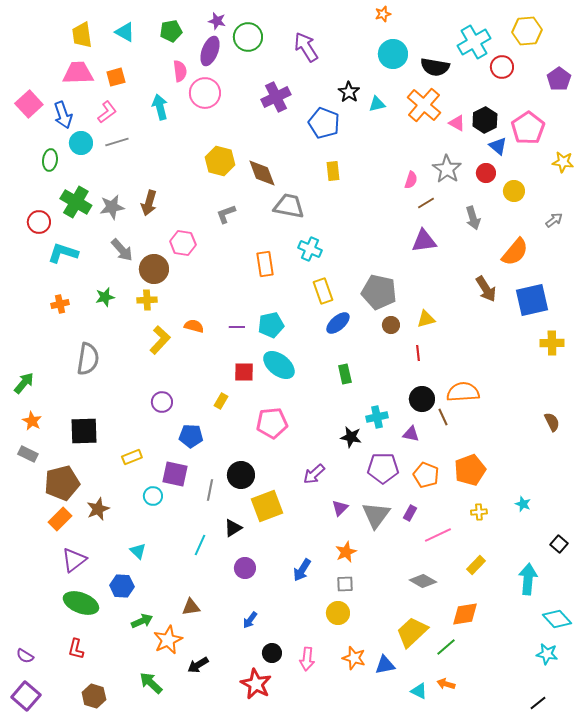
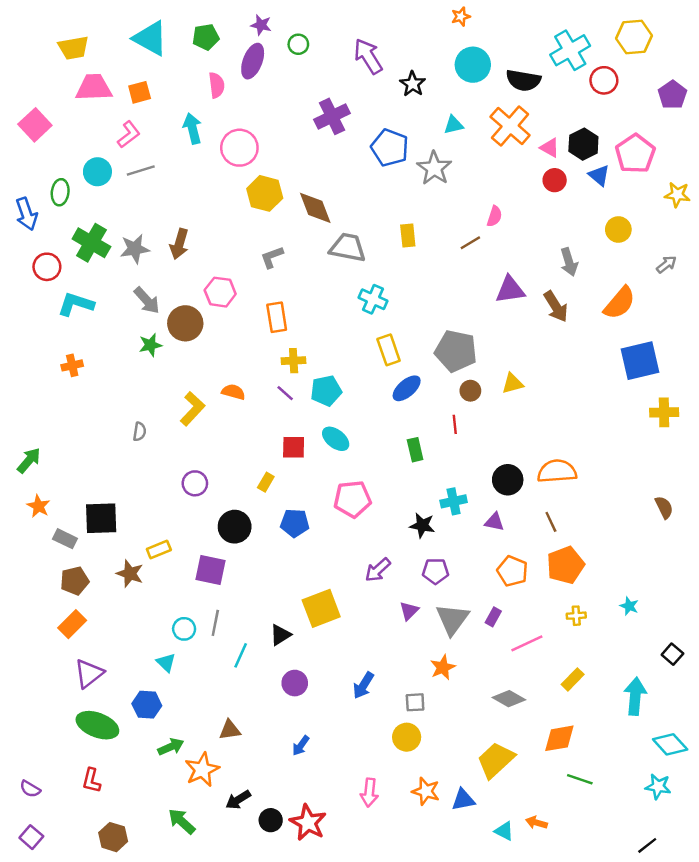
cyan triangle: (125, 32) -> (150, 38), size x1.5
yellow trapezoid: (82, 35) -> (73, 48), moved, turned -92
green circle: (248, 37) -> (298, 44), size x0.6
black star: (349, 92) -> (413, 84), moved
pink circle: (205, 93) -> (239, 148), moved
blue arrow: (63, 115) -> (26, 214), moved
gray star: (447, 169) -> (434, 168), moved
yellow rectangle: (333, 171) -> (408, 236), moved
red circle: (486, 173) -> (555, 180), moved
brown line: (426, 203) -> (470, 243), moved
orange rectangle: (265, 264) -> (277, 317), moved
brown arrow: (486, 289) -> (556, 306), moved
green star: (105, 297) -> (150, 345), moved
yellow cross: (147, 300) -> (294, 361), moved
purple line: (237, 327) -> (285, 393), turned 42
red line: (418, 353) -> (455, 424), moved
gray semicircle: (88, 359) -> (140, 432), moved, size x0.5
cyan ellipse: (279, 365) -> (336, 439), size x0.7
brown line: (443, 417) -> (551, 522), moved
pink pentagon: (272, 423) -> (352, 499), moved
blue pentagon: (191, 436) -> (295, 523), moved
gray rectangle: (28, 454) -> (65, 539), moved
purple pentagon: (383, 468) -> (435, 571), moved, size x0.7
black circle: (241, 475) -> (235, 527), moved
brown pentagon: (62, 483) -> (75, 581), size x0.7
gray line: (210, 490) -> (215, 623), moved
cyan circle: (153, 496) -> (184, 629), moved
brown star: (98, 509) -> (130, 574), moved, turned -30
orange star: (346, 552) -> (443, 667), moved
green line: (446, 647) -> (580, 779), moved, turned 60
black circle: (272, 653) -> (271, 820), moved
purple square: (26, 696) -> (31, 837), size x0.7

